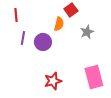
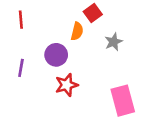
purple line: (23, 38) -> (21, 68), moved
red star: (53, 81) -> (67, 85), moved

